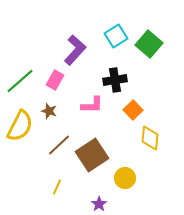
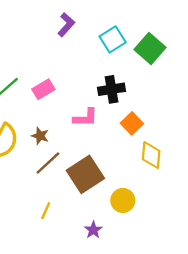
purple L-shape: (75, 50) -> (66, 25), moved, size x0.7
pink rectangle: (55, 80) -> (43, 89), turned 30
brown star: (49, 111) -> (40, 136), moved

